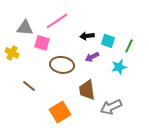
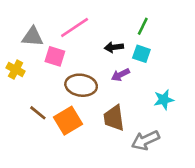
green line: (129, 46) -> (143, 26), moved
cyan star: (119, 67) -> (164, 100), moved
orange square: (60, 112) -> (68, 121), moved

